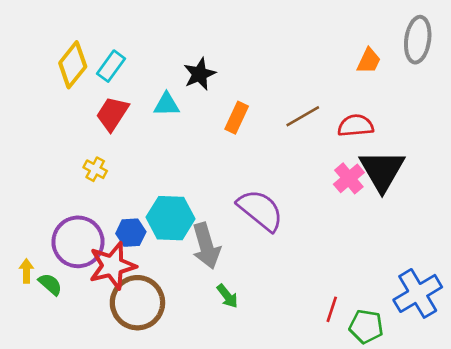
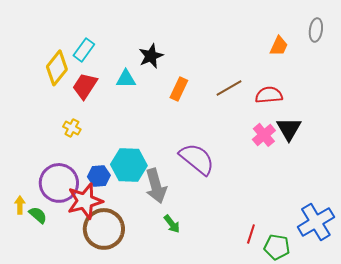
gray ellipse: (418, 40) -> (316, 30), size x0.7
yellow diamond: (73, 65) -> (57, 68), moved
black triangle: (382, 171) -> (289, 129), size x0.7

